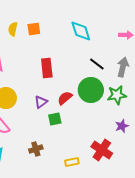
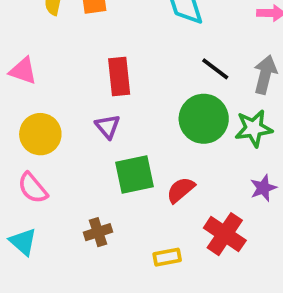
red semicircle: (65, 98) -> (181, 190), moved
purple triangle: (41, 102) -> (108, 126), moved, turned -32
green square: (55, 119) -> (135, 174), size x1.5

